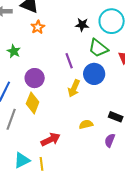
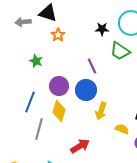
blue circle: (94, 74) -> (86, 90), moved
yellow arrow: (74, 88) -> (101, 111), moved
yellow semicircle: (86, 124) -> (122, 129), moved, turned 40

